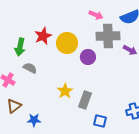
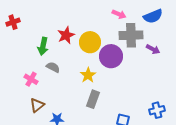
purple circle: (88, 57) -> (111, 56), size x1.5
yellow star: (65, 91) -> (88, 75), moved
gray rectangle: (85, 100) -> (93, 99), moved

